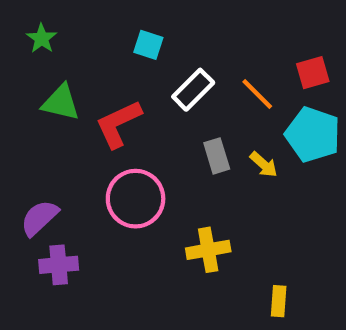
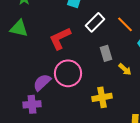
green triangle: (61, 103) -> (19, 28), moved
yellow arrow: (264, 164) -> (125, 69), moved
purple semicircle: (39, 218) -> (42, 82), moved

